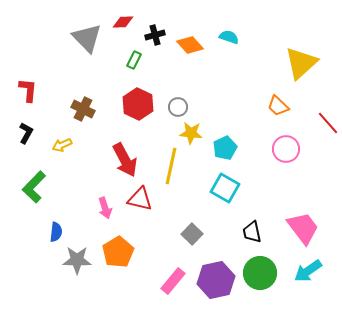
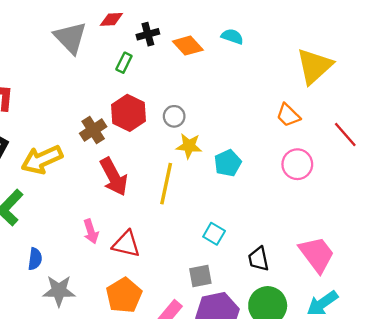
brown cross: (83, 109) -> (93, 130), moved, turned 30
yellow arrow: (62, 145) -> (42, 160), size x1.8
cyan square: (225, 188) -> (214, 234), moved, size x0.7
red triangle: (140, 199) -> (126, 244), moved
gray square: (192, 234) -> (200, 276), moved, turned 35
orange pentagon: (118, 252) -> (124, 295), moved

